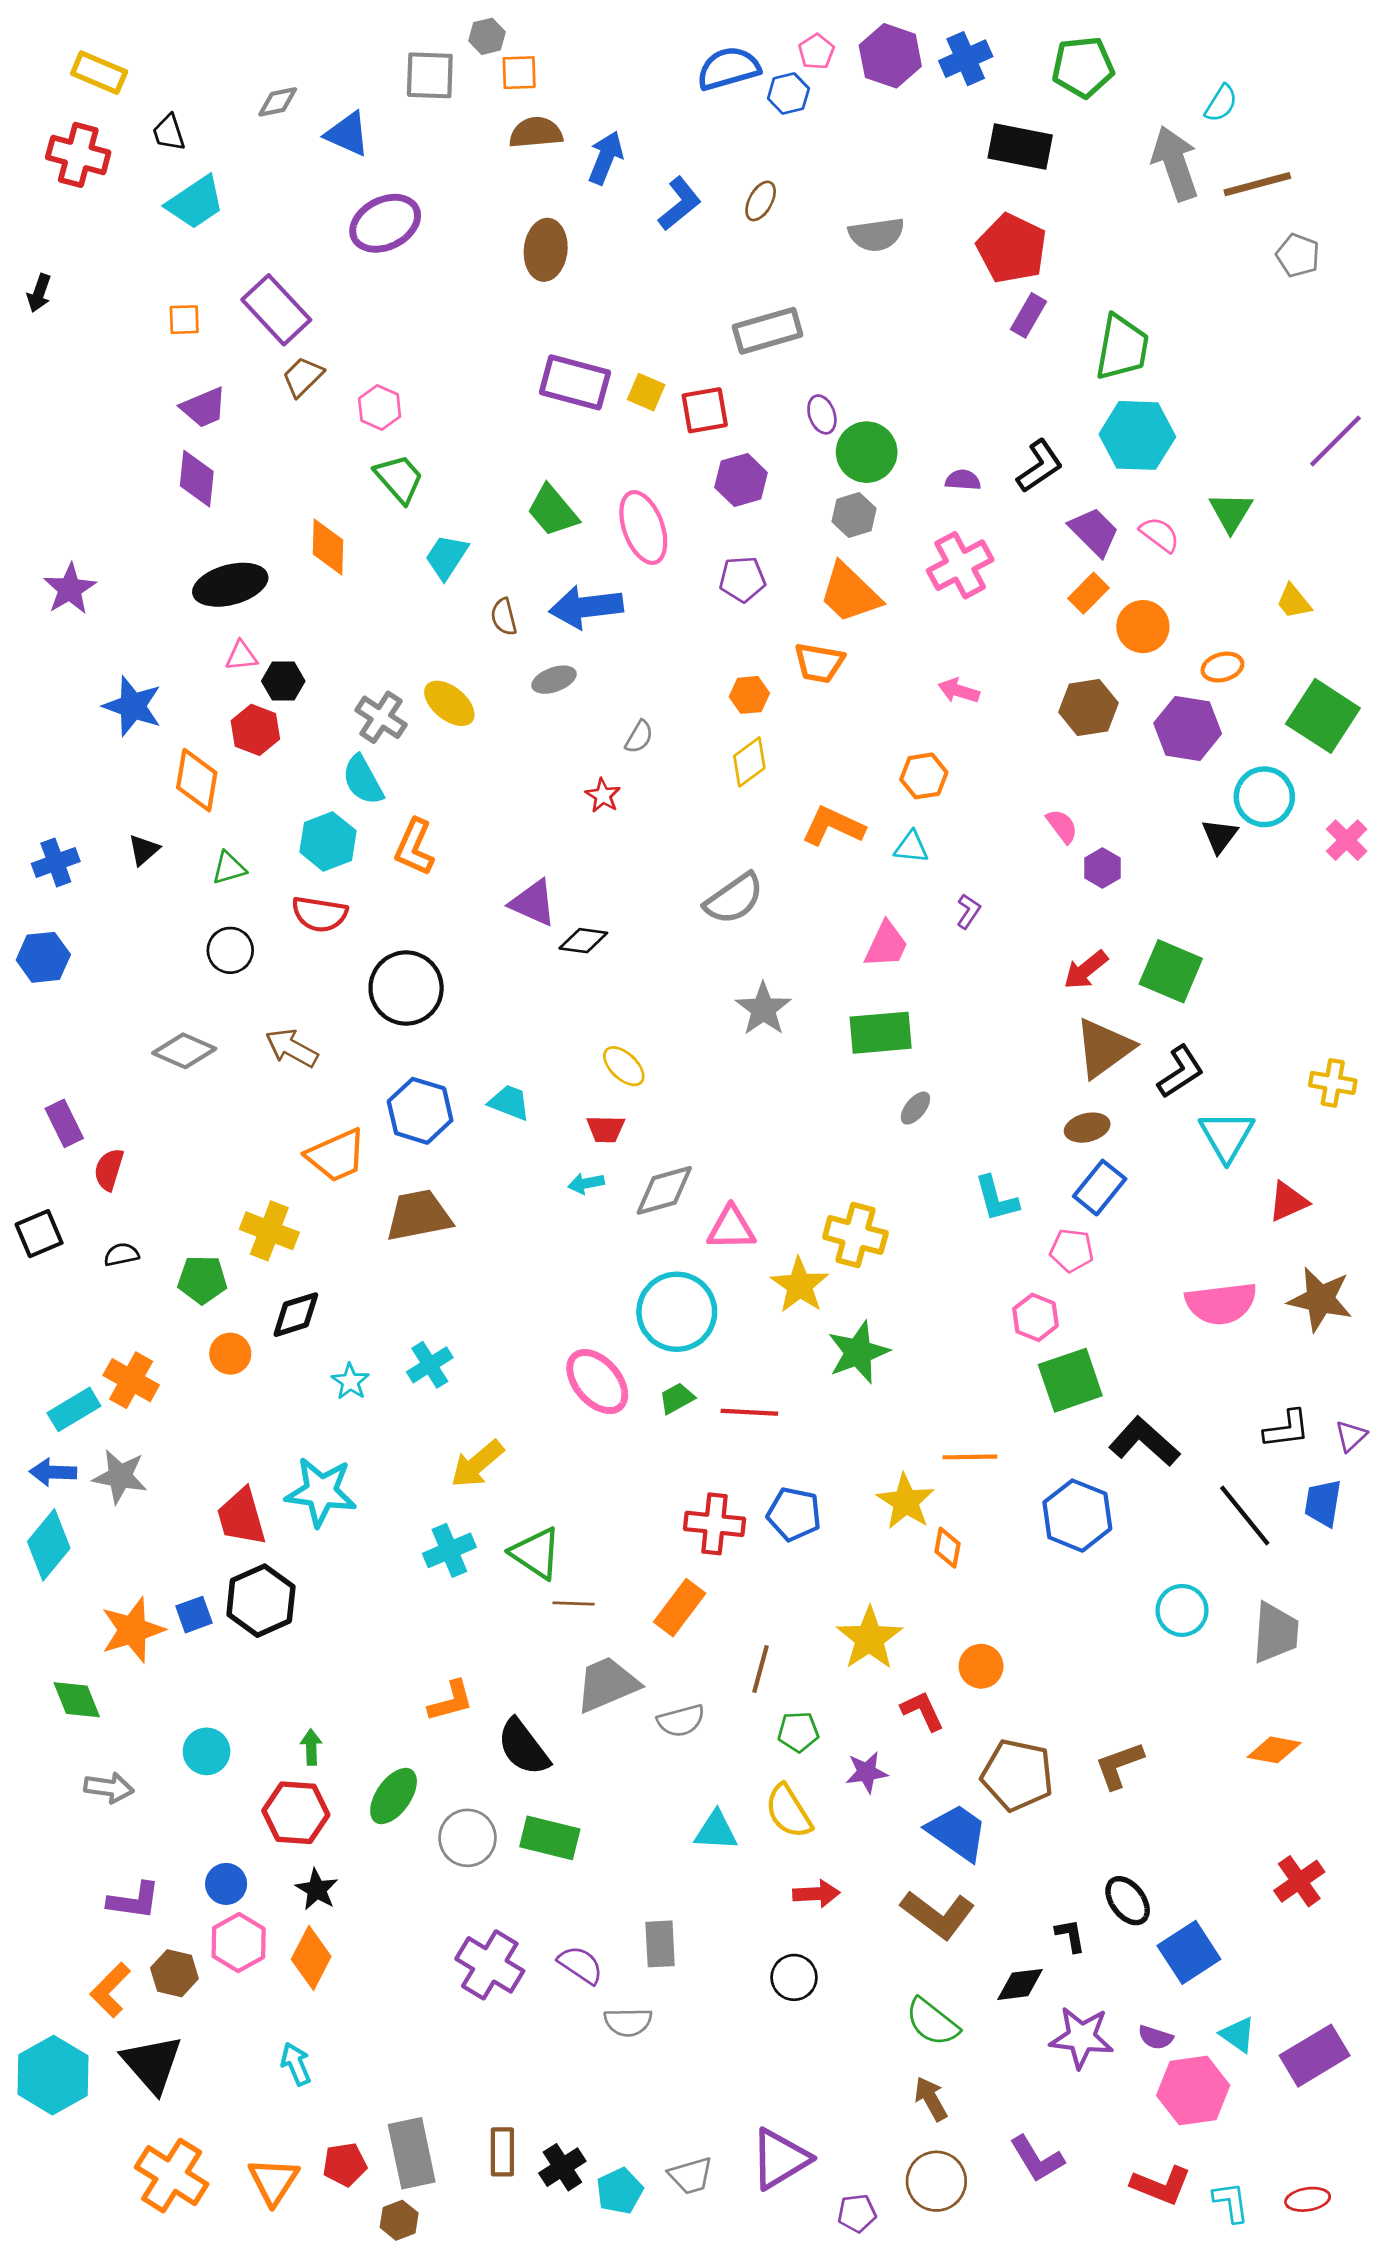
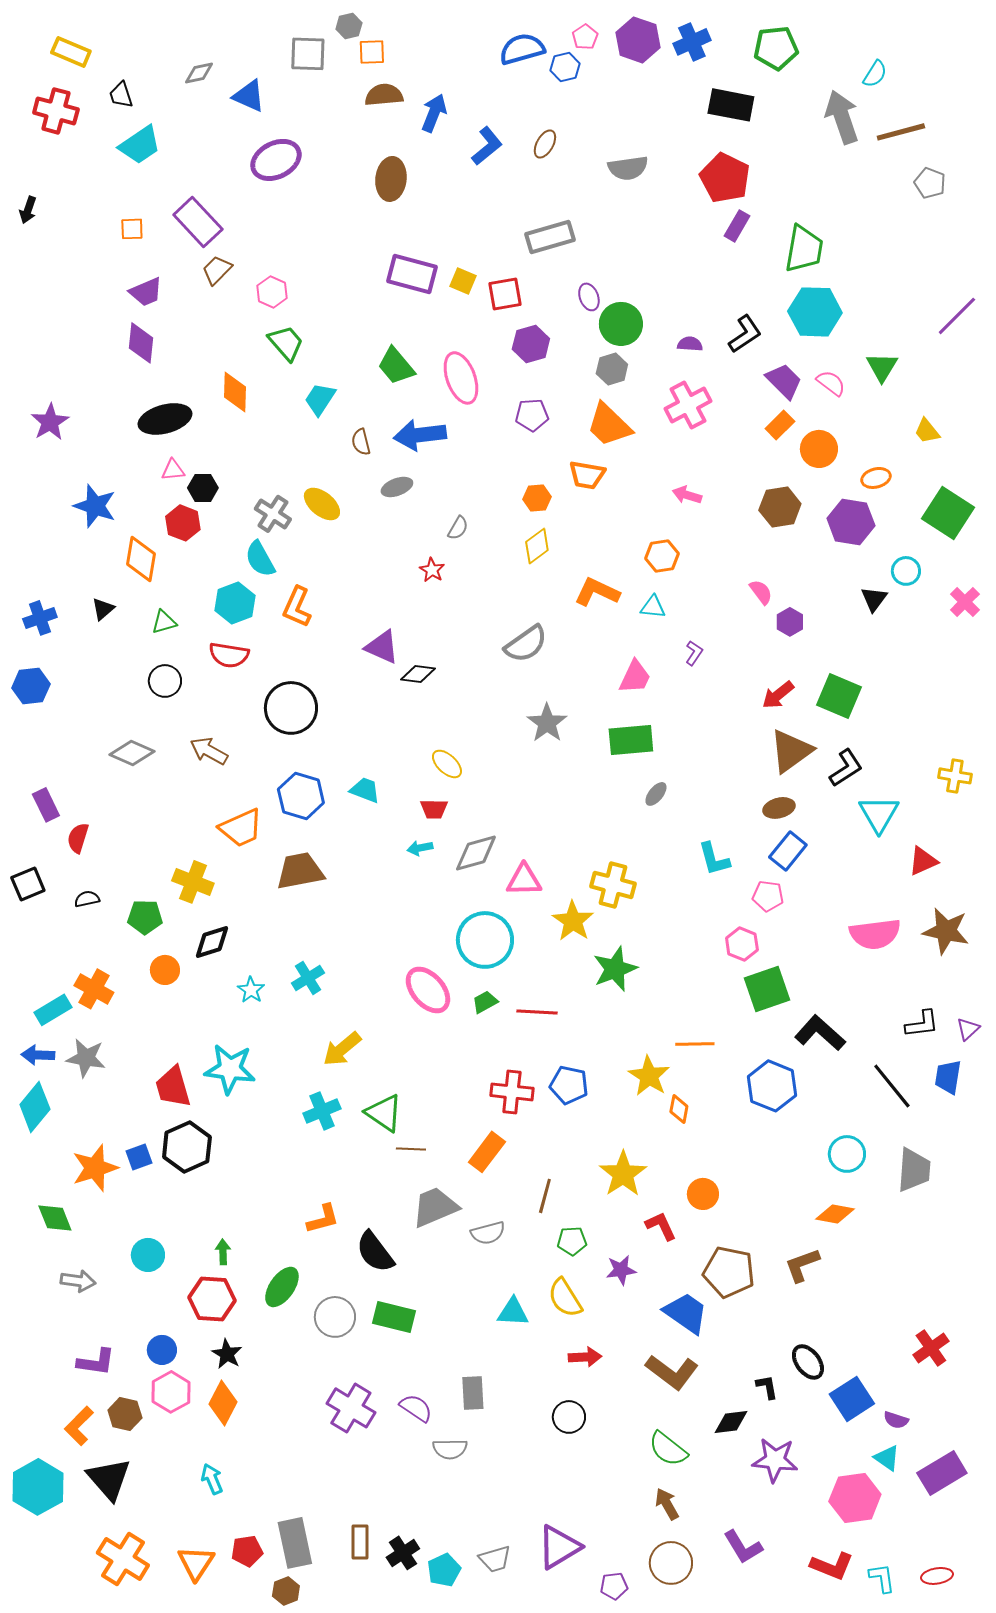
cyan circle: (1264, 797) -> (906, 571), size x0.7
orange diamond: (1274, 1750) -> (835, 1214), moved
purple semicircle: (1155, 2037) -> (896, 1420), moved

